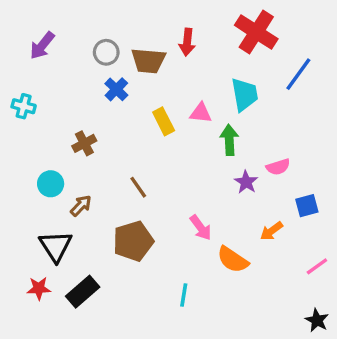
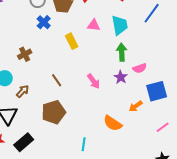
pink triangle: (201, 113) -> (94, 25), moved
green arrow: (229, 140) -> (122, 52), moved
blue square: (307, 206) -> (157, 91), size x1.5
pink arrow: (201, 228) -> (94, 81), moved

